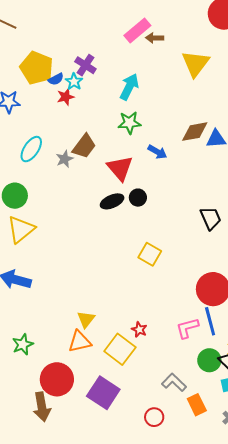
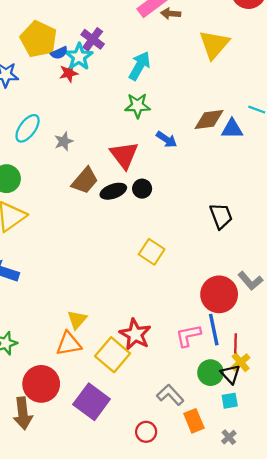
cyan star: (74, 82) -> (79, 57), size x1.4
brown trapezoid: (84, 146) -> (85, 181), moved
red star: (139, 330) -> (135, 334), size x1.8

